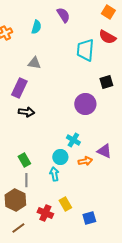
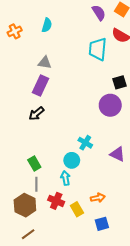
purple semicircle: (63, 15) -> (99, 13), moved
purple rectangle: (19, 88) -> (41, 85), moved
purple circle: (85, 104) -> (110, 105), moved
black arrow: (26, 112) -> (36, 114), turned 133
orange arrow: (85, 161) -> (98, 198), moved
red cross: (45, 213) -> (56, 201), moved

